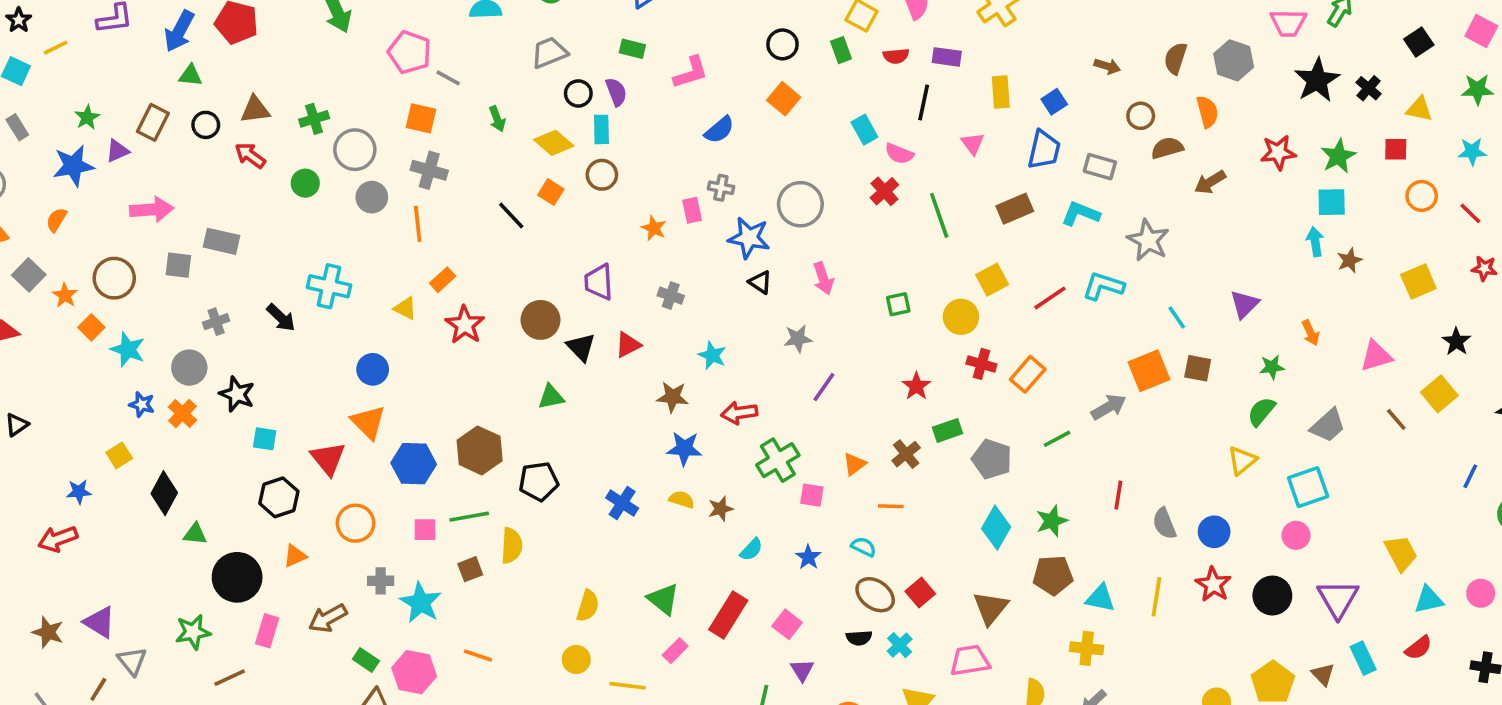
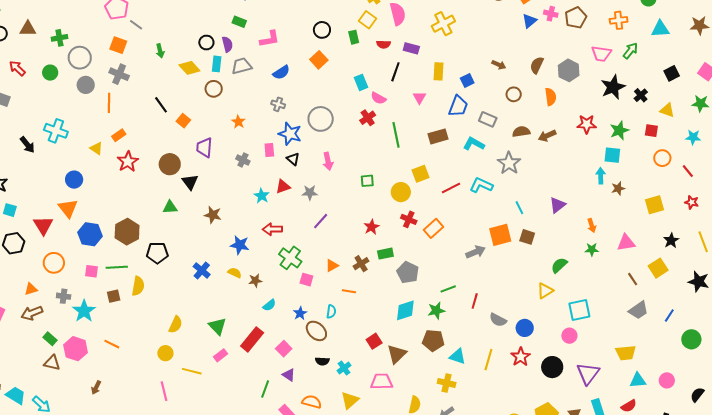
gray trapezoid: (549, 53) -> (242, 66), moved
brown semicircle: (1167, 148) -> (521, 132), moved
red arrow: (250, 155) -> (17, 68), moved
orange square: (551, 192) -> (183, 121), moved
pink rectangle: (692, 210) -> (269, 150), moved
red triangle: (628, 345) -> (283, 187), moved
green star: (1272, 367) -> (592, 249), moved
brown star: (673, 397) -> (213, 215), moved
gray trapezoid: (1328, 426) -> (638, 310), moved
green line: (1057, 439) -> (448, 289), moved
green cross: (778, 460) -> (290, 258), turned -30
gray semicircle: (1164, 524) -> (498, 320), turned -48
cyan diamond: (996, 528) -> (405, 310), turned 35
cyan semicircle: (864, 547) -> (331, 311), turned 64
yellow trapezoid: (1401, 553) -> (626, 353), turned 105
orange triangle: (295, 556) -> (31, 289), moved
red square: (920, 592) -> (374, 341), moved
brown ellipse: (875, 595) -> (316, 331), moved
purple triangle: (802, 670) -> (289, 375), turned -32

